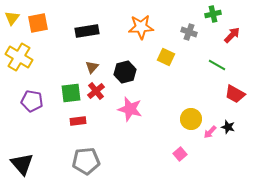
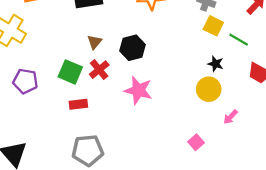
yellow square: (166, 57) -> (213, 26), moved
green square: (71, 93) -> (70, 72), turned 30
yellow circle: (191, 119) -> (209, 89), moved
black star: (228, 127) -> (216, 64), moved

